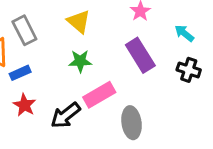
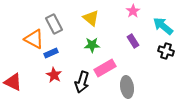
cyan arrow: (184, 33) -> (163, 26), size x1.5
purple rectangle: (140, 55) -> (133, 41), size x0.6
black arrow: (66, 115) -> (82, 82), turned -35

